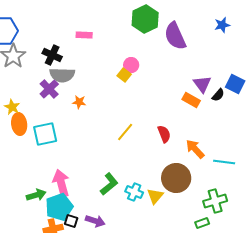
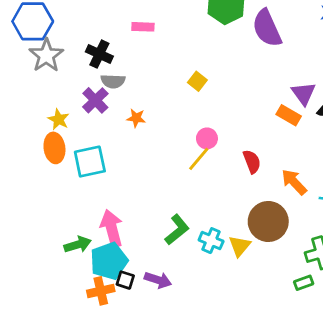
pink circle: (131, 65) -> (207, 138), moved
gray semicircle: (62, 75) -> (113, 81), size x0.7
yellow star: (12, 107) -> (59, 119), moved

